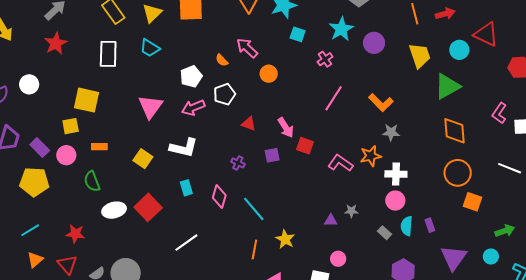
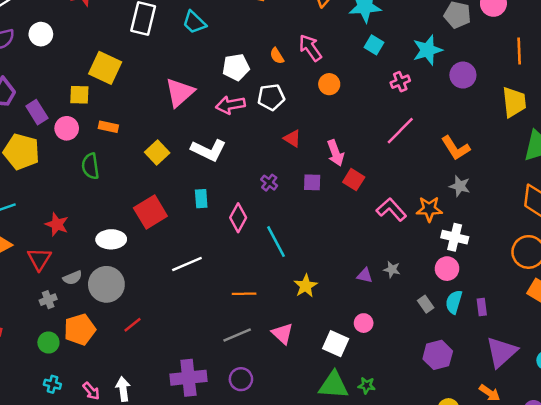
white ellipse: (114, 210) -> (111, 239), moved
orange line: (254, 249) -> (244, 294), moved, turned 66

